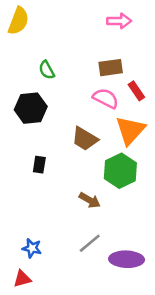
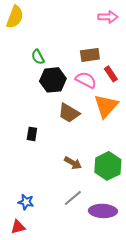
pink arrow: (119, 21) -> (108, 17), moved
black hexagon: (31, 108) -> (53, 80), moved
green hexagon: (120, 171) -> (108, 166), moved

